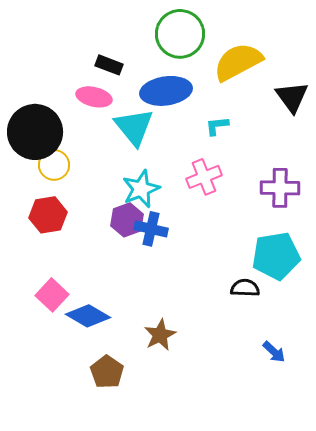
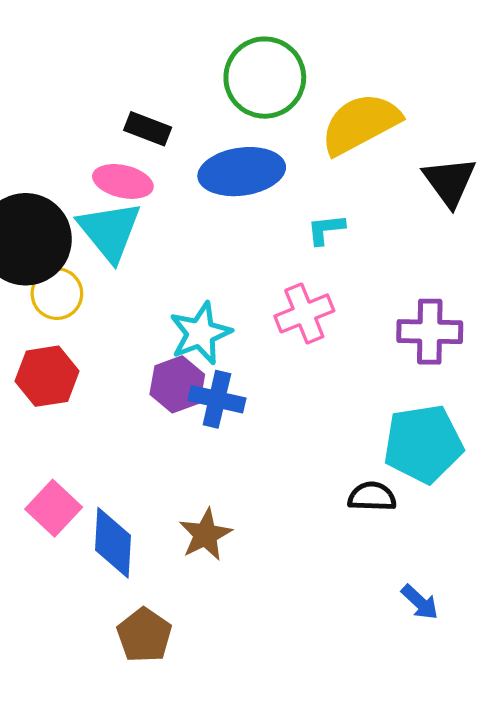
cyan triangle: (134, 127) -> (110, 231), moved
blue diamond: (88, 316) -> (113, 543), turned 63
brown star: (160, 335) -> (205, 535), moved

